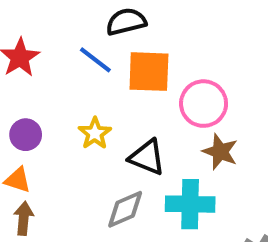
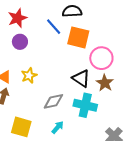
yellow star: (95, 133) -> (29, 76), moved
purple circle: (26, 135) -> (20, 42), moved
black triangle: (147, 157) -> (81, 78), moved

